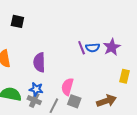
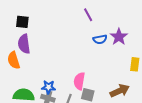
purple line: (82, 48) -> (88, 15), moved
purple semicircle: (39, 62) -> (24, 44), moved

